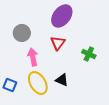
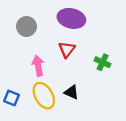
purple ellipse: (62, 16) -> (71, 18), turned 65
gray circle: (22, 33) -> (26, 26), moved

